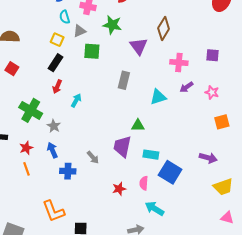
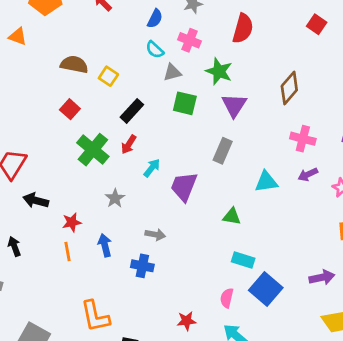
cyan semicircle: (65, 17) -> (155, 50), turned -40
yellow square: (57, 40) -> (108, 76), moved
purple triangle: (139, 46) -> (234, 105), moved
green cross: (31, 110) -> (93, 150), moved
purple trapezoid: (122, 146) -> (184, 187), moved
blue arrow: (52, 150) -> (105, 245), moved
gray arrow: (93, 157) -> (155, 235), moved, turned -48
purple arrow: (208, 158) -> (322, 277), turned -36
blue cross: (68, 171) -> (142, 266), moved
red star: (119, 189) -> (186, 321), moved

